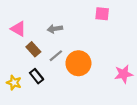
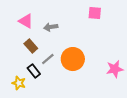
pink triangle: (18, 29) -> (26, 21), moved
gray line: (56, 56) -> (48, 59), moved
yellow star: (14, 83) -> (19, 83), moved

